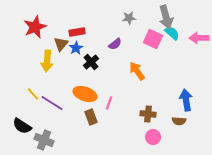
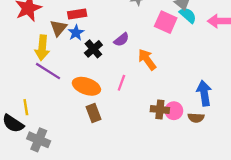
purple semicircle: (115, 44) -> (121, 40), moved
yellow line: (33, 94) -> (26, 107), moved, turned 32
purple line: (52, 103) -> (48, 71), moved
pink line: (109, 103) -> (121, 83), moved
pink circle: (153, 137) -> (174, 111), moved

